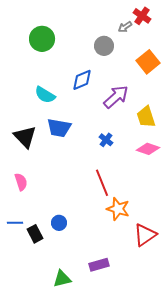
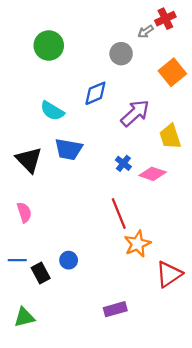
red cross: (142, 16) -> (165, 19), turned 30
pink diamond: (148, 149) -> (153, 174), moved
orange star: (118, 209) -> (137, 244), turned 30
green triangle: (62, 279) -> (24, 317), moved

